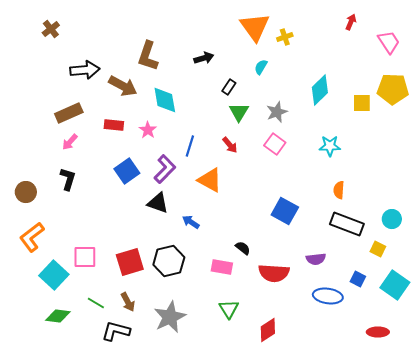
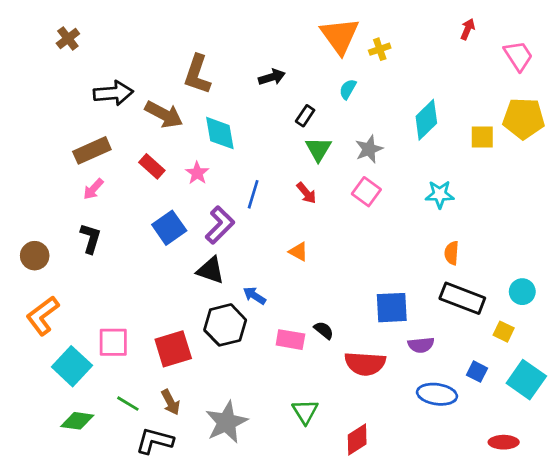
red rectangle: (114, 125) -> (152, 166), turned 36
orange triangle: (210, 180) -> (298, 252), moved, size x0.6
blue square: (285, 211) -> (392, 308), moved, turned -32
black hexagon: (169, 261) -> (225, 325), moved
pink rectangle: (222, 267) -> (290, 340), moved

